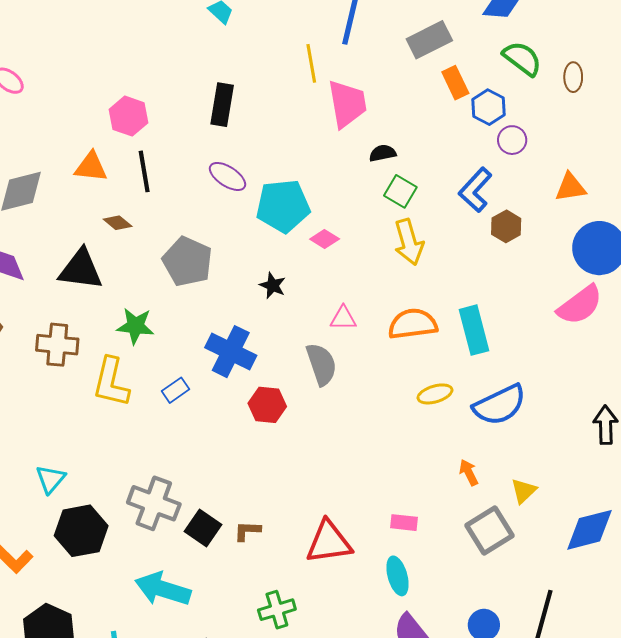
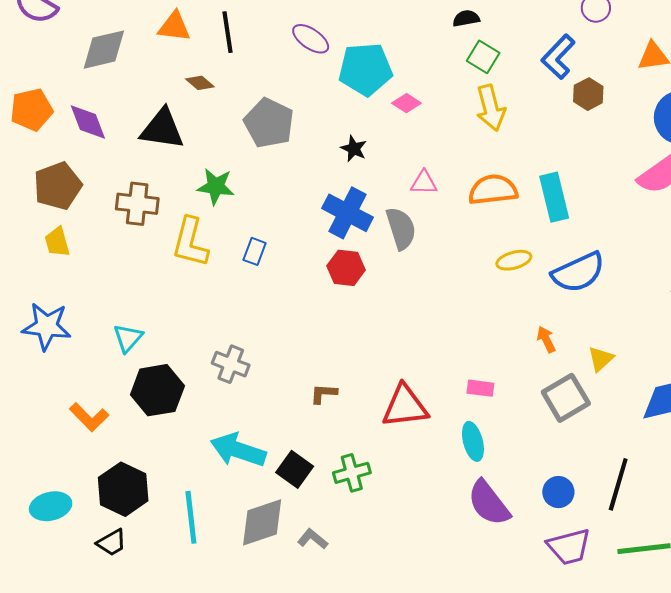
blue cross: (231, 352) -> (348, 213), moved
blue rectangle: (176, 390) -> (255, 251), turned -36
gray cross: (154, 503) -> (231, 364), size x0.7
black square: (203, 528) -> (295, 469), moved

